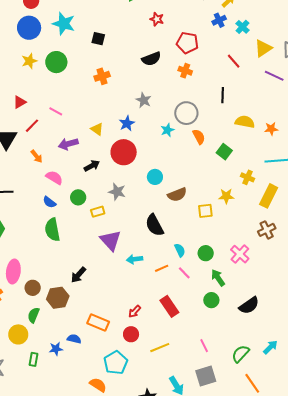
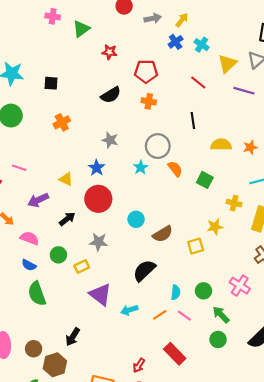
black semicircle: (154, 225) -> (144, 270), turned 85
cyan semicircle: (180, 250) -> (176, 292), turned 40
brown circle: (33, 288) -> (34, 349), moved

